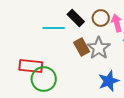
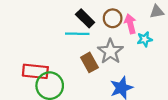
cyan line: (54, 28) -> (77, 34), moved
brown rectangle: (82, 47) -> (89, 62), moved

